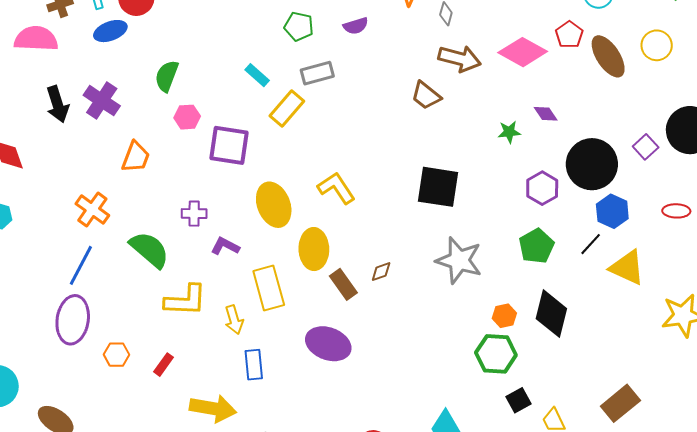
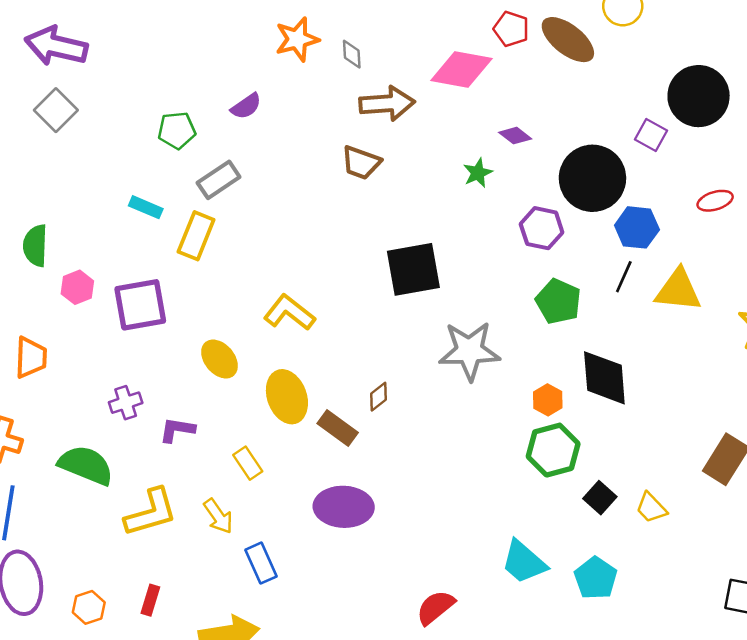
yellow ellipse: (274, 205) -> (219, 359), size x0.7
yellow rectangle: (269, 288) -> (248, 463), size x0.6

